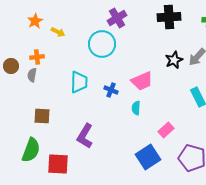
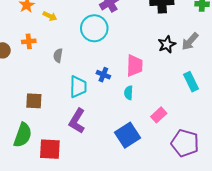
gray semicircle: (32, 75) -> (58, 55), moved
pink trapezoid: (142, 81) -> (135, 66), turned -65
cyan trapezoid: (79, 82) -> (78, 87), moved
blue square: (148, 157) -> (128, 135), moved

